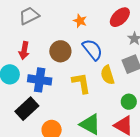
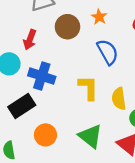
brown circle: (60, 51) -> (67, 27), moved
yellow semicircle: (108, 75) -> (119, 99), moved

